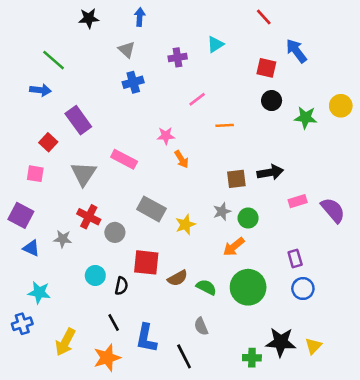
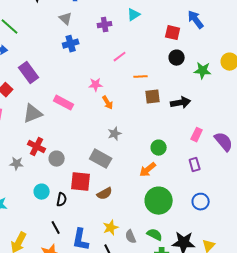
black arrow: (270, 172) -> (181, 103), moved
gray triangle: (84, 174) -> (33, 114), turned 35
brown square: (236, 179) -> (153, 97), moved
pink rectangle: (298, 201) -> (197, 135), turned -48
gray rectangle: (151, 209) -> (101, 159), moved
gray star: (222, 212) -> (115, 134), moved
yellow star: (185, 225) -> (111, 228), moved
purple rectangle: (295, 259) -> (195, 165), moved
green semicircle: (206, 287) -> (155, 235), moved
gray semicircle: (201, 326) -> (131, 237), moved

